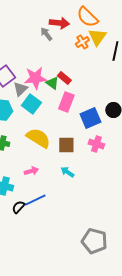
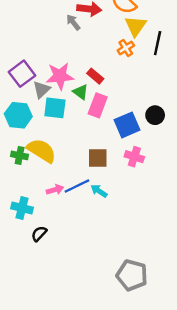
orange cross: (82, 42) -> (126, 48), moved
green triangle: (52, 83) -> (81, 92), moved
cyan square: (31, 104) -> (55, 108), turned -30
yellow semicircle: (38, 138) -> (42, 151), moved
blue line: (35, 200) -> (77, 186), moved

